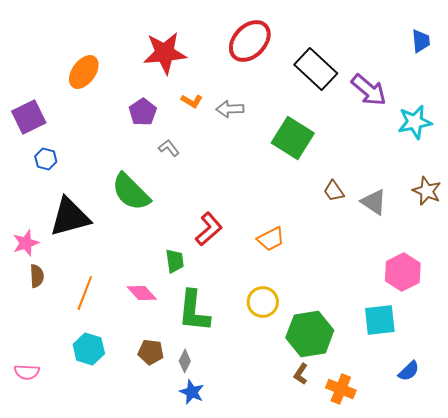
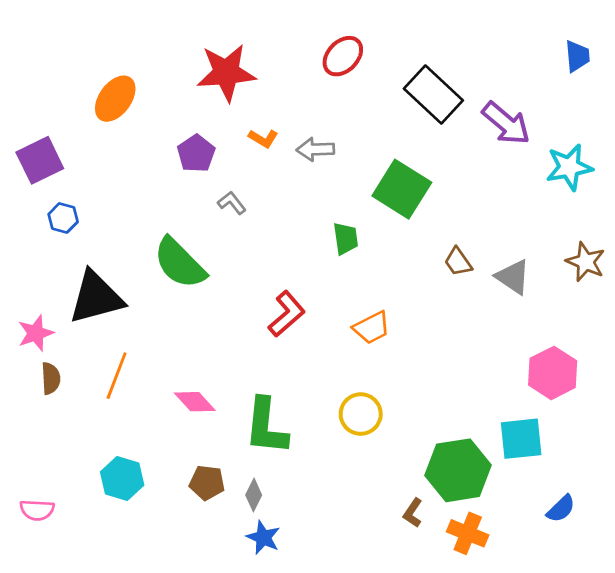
red ellipse: (250, 41) -> (343, 56), size x0.7
green trapezoid: (175, 261) -> (346, 239), moved
orange line: (85, 293) -> (117, 376), moved
green hexagon: (310, 334) -> (458, 470), moved

